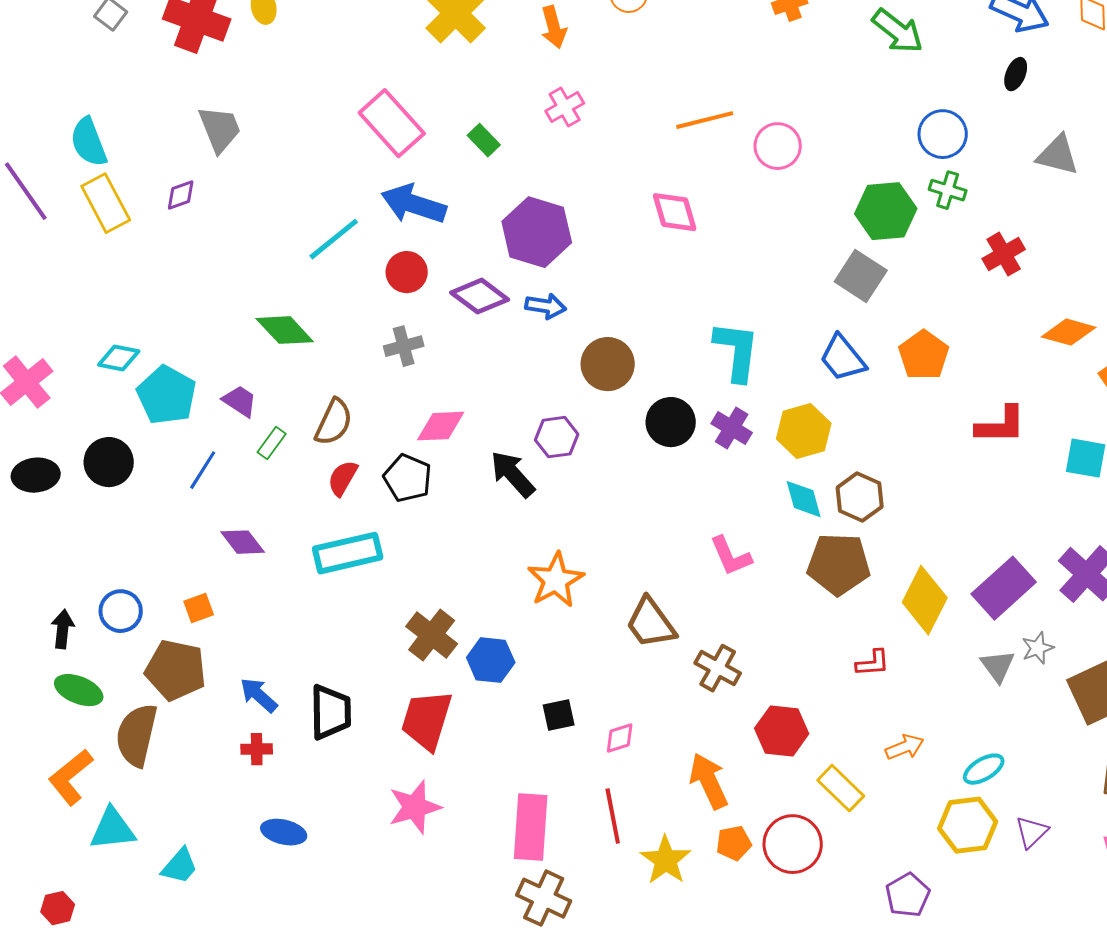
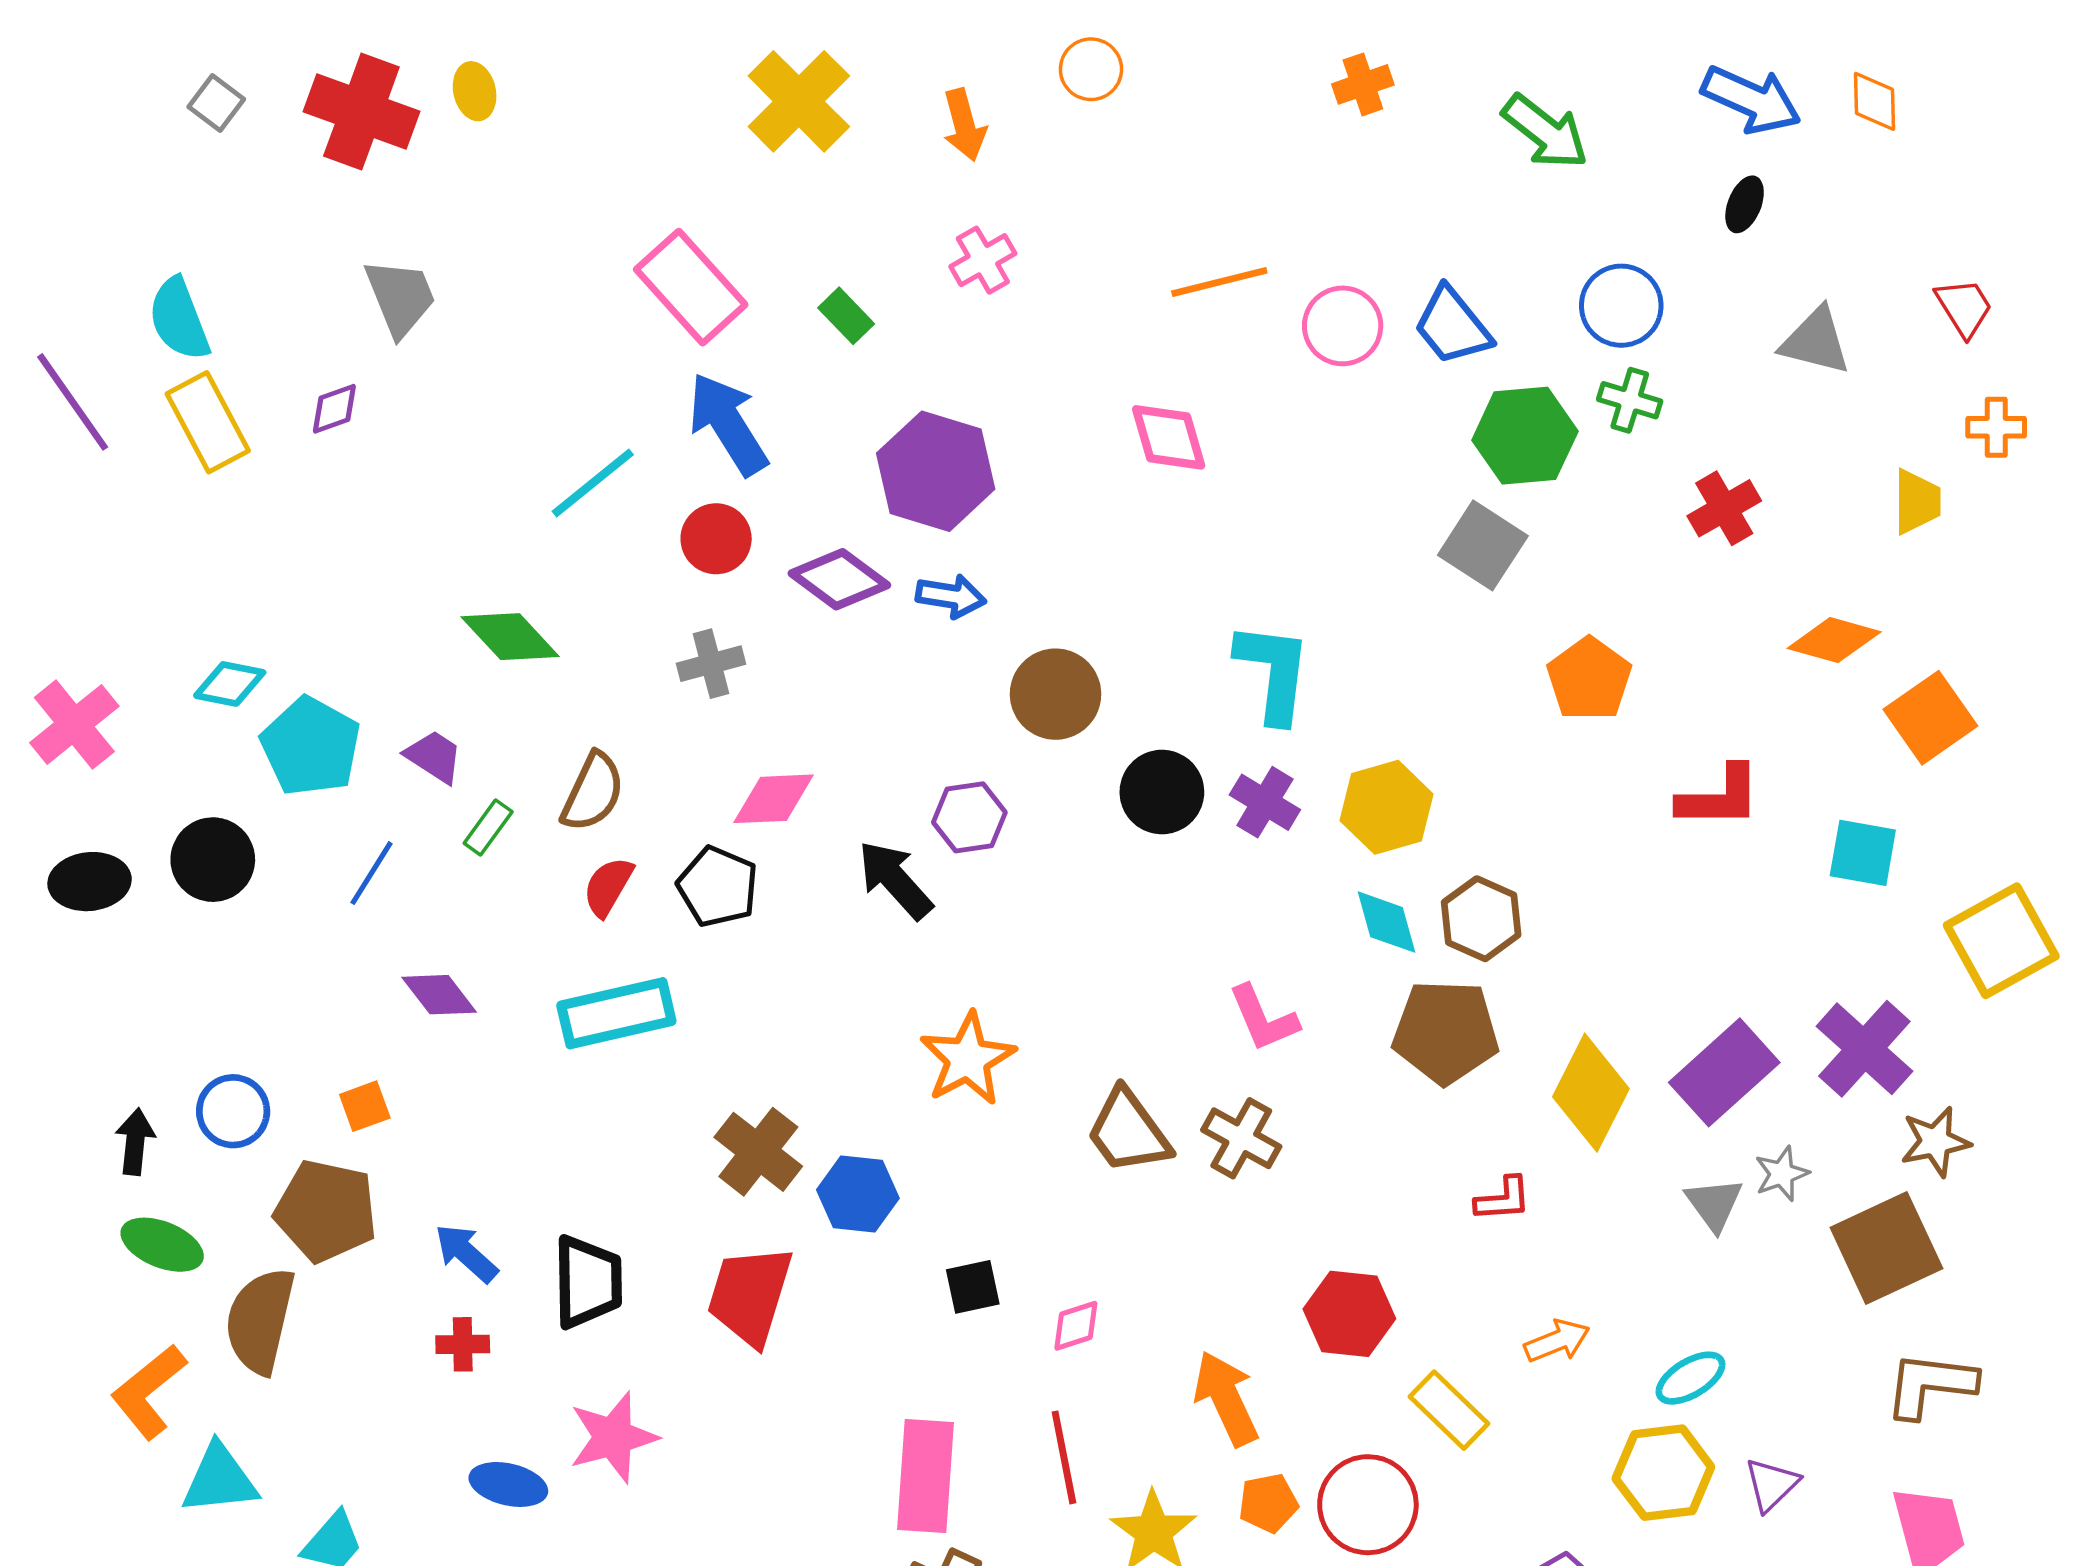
blue arrow: (414, 204) -> (728, 424), turned 40
blue trapezoid: (843, 358) -> (1452, 326), moved
brown cross: (718, 668) -> (1241, 1138), moved
pink star: (415, 807) -> (613, 1437), moved

